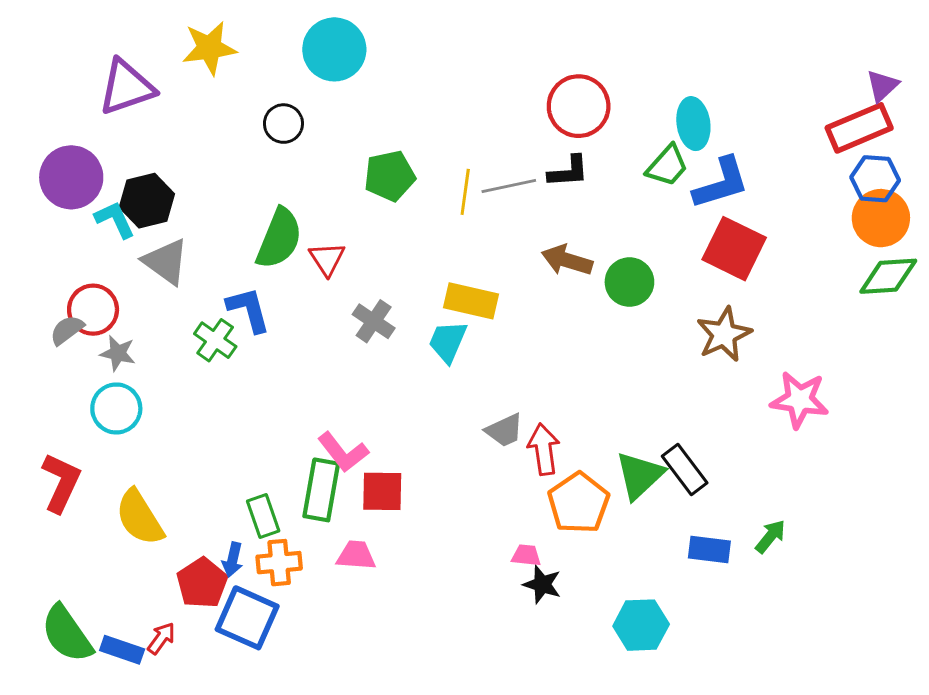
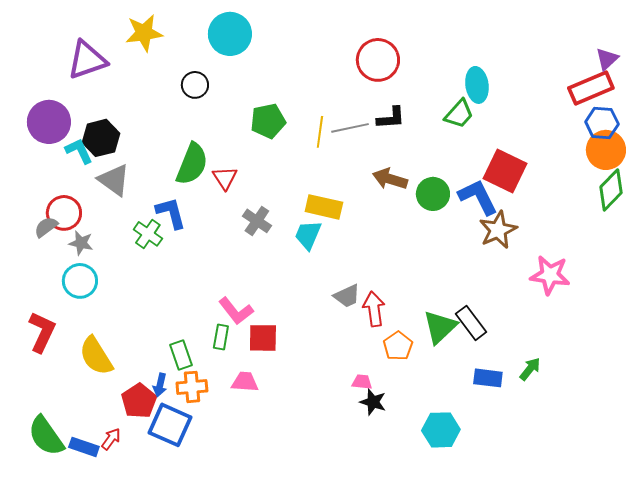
red circle: (579, 106) -> (378, 60), moved
blue L-shape: (721, 183) -> (478, 197), moved, turned -99
green diamond: (888, 276) -> (611, 190), turned -42
green rectangle: (321, 490) -> (221, 337), size x0.6
orange pentagon: (579, 503) -> (398, 346), size x0.7

